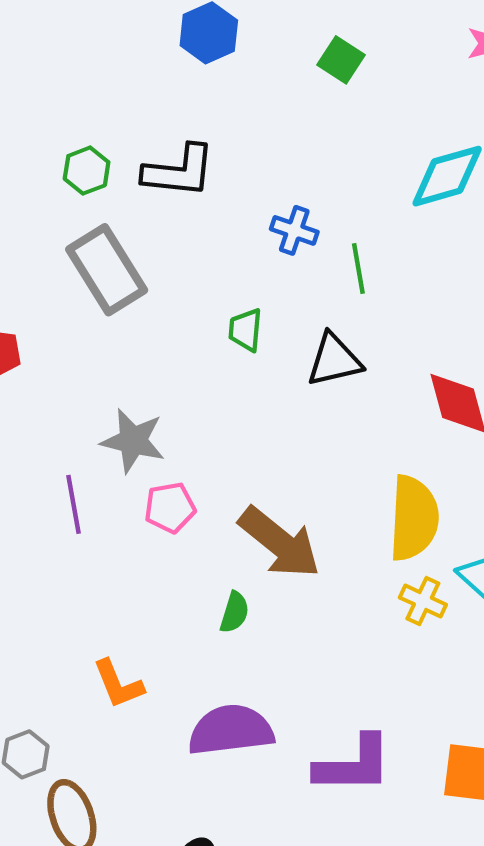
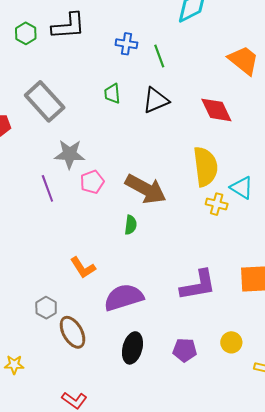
gray rectangle: (107, 270) -> (45, 101), moved
purple semicircle: (231, 730) -> (124, 297), moved

